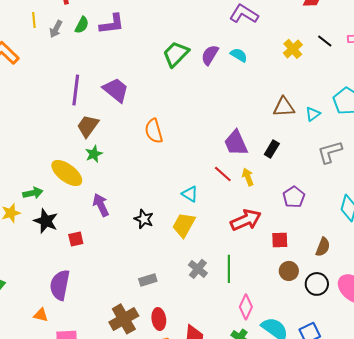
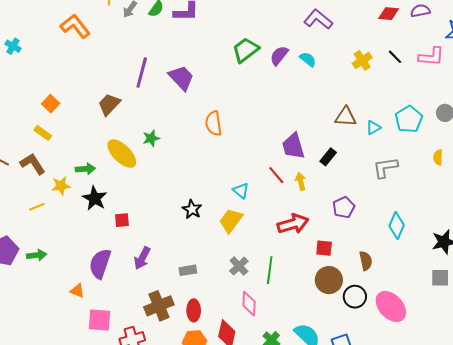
brown trapezoid: (88, 126) -> (109, 104), moved
purple arrow: (101, 205) -> (142, 258), moved, turned -135
brown semicircle: (323, 247) -> (366, 261), turned -42
brown circle: (289, 271) -> (329, 280), size x1.4
pink diamond: (246, 307) -> (249, 304), moved, turned -30

